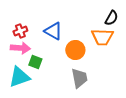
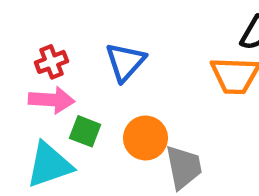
blue triangle: (53, 31) -> (125, 62), turned 42
orange circle: (75, 50) -> (146, 138), moved

